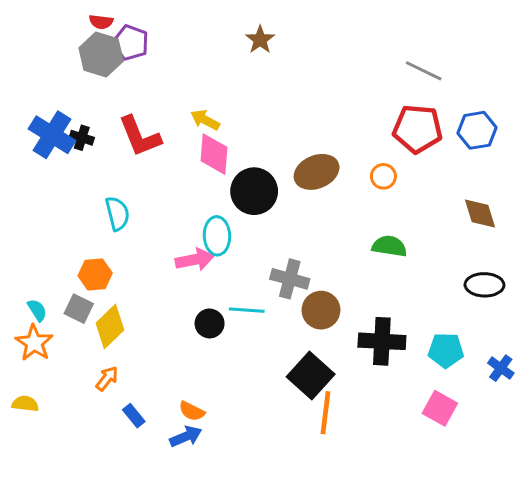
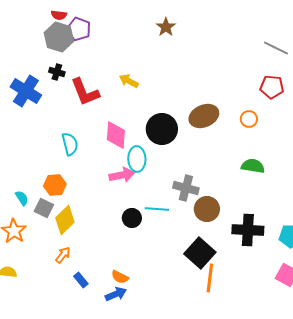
red pentagon: (418, 129) -> (272, 87), size x0.7
black cross: (82, 138) -> (57, 72), moved
pink diamond: (214, 154) -> (116, 135), moved
cyan semicircle: (37, 310) -> (22, 198), moved

